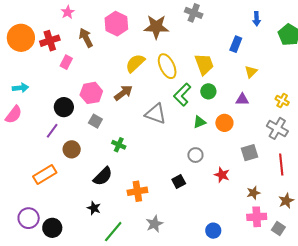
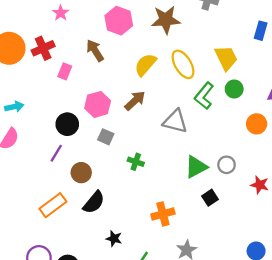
brown arrow: (86, 38) -> (95, 50), moved
green triangle: (199, 122) -> (196, 167), moved, size x1.5
black semicircle: (103, 176) -> (94, 202), moved

